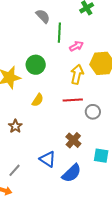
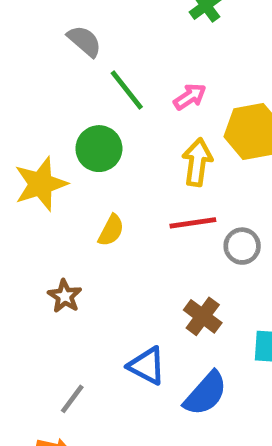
gray semicircle: (43, 16) -> (84, 41), moved
green line: (59, 33) -> (127, 90), moved, turned -36

